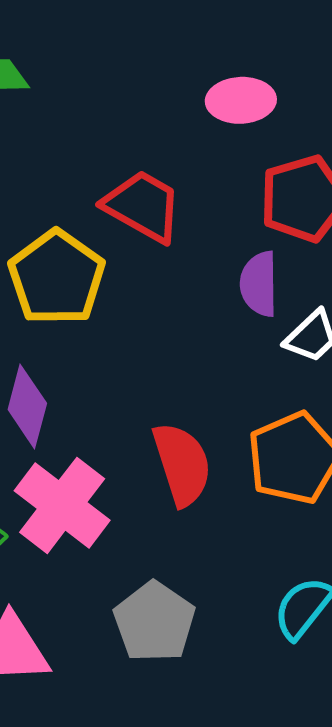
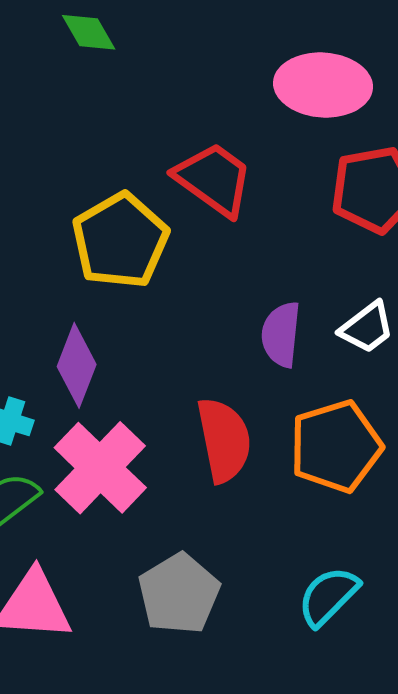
pink ellipse: (241, 100) -> (323, 85), size x1.4
purple semicircle: (259, 284) -> (281, 334), moved

